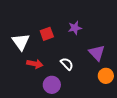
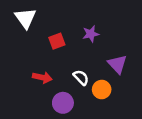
white triangle: (21, 42) -> (25, 18), moved
orange circle: (106, 76) -> (102, 90), moved

